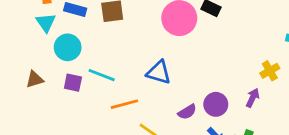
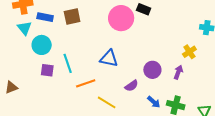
cyan line: (102, 75) -> (68, 63), turned 54
brown triangle: (35, 79) -> (11, 87), moved
purple circle: (216, 104) -> (152, 70), moved

